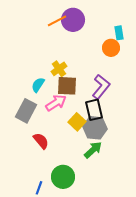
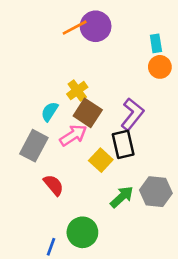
orange circle: (111, 48) -> (160, 67), moved
brown square: (67, 86) -> (88, 113), turned 30
gray hexagon: (95, 128) -> (156, 192), moved

